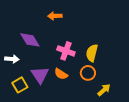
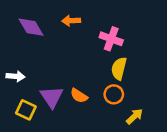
purple diamond: (30, 40) -> (31, 27), moved
pink cross: (66, 51) -> (111, 39), moved
yellow square: (20, 85) -> (26, 110), turned -35

